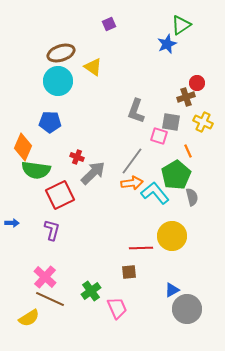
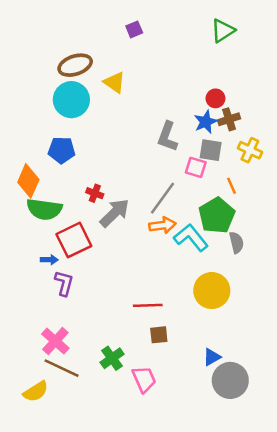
blue star: (167, 44) -> (206, 122), moved
red circle: (197, 83) -> (215, 98), moved
blue arrow: (12, 223) -> (49, 260), moved
red line: (141, 248) -> (148, 305), moved

